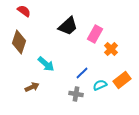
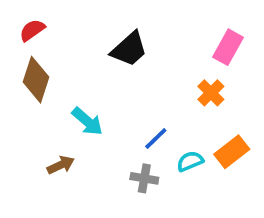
red semicircle: (24, 11) -> (32, 30), moved, turned -72
pink rectangle: (95, 34) -> (228, 47), moved

